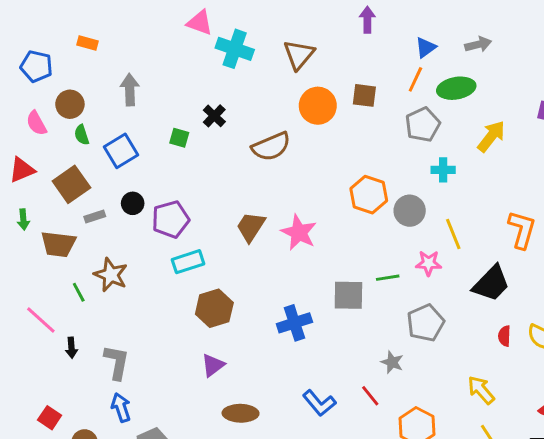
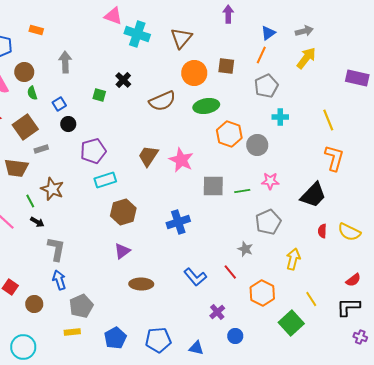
green ellipse: (456, 88) -> (206, 106), moved
yellow arrow: (491, 136) -> (306, 58), moved
blue square: (121, 151) -> (59, 104), size x0.6
black circle: (133, 203) -> (68, 124), moved
yellow line: (453, 234) -> (328, 120), moved
gray square: (348, 295) -> (213, 186), moved
black arrow: (71, 348) -> (37, 222), moved, turned -56
yellow arrow: (481, 390) -> (293, 259), moved, turned 55

